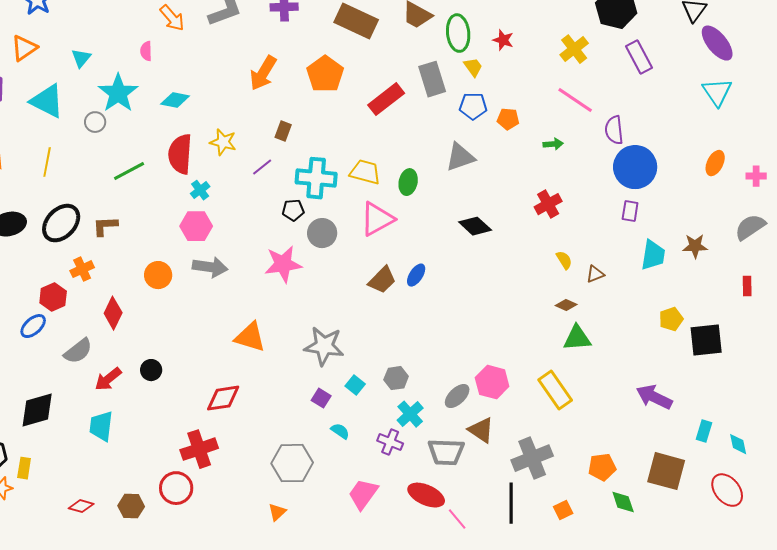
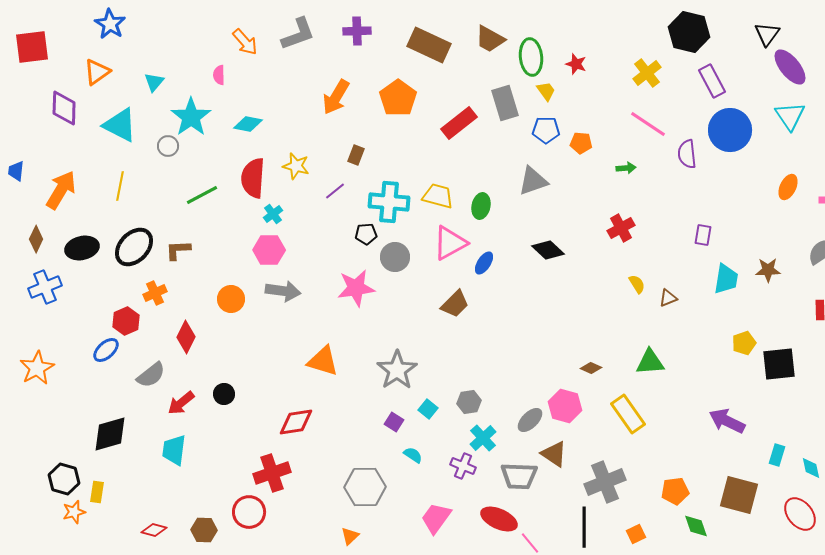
blue circle: (635, 167) -> (730, 130), moved
blue ellipse: (416, 275) -> (484, 263), moved
brown diamond: (566, 305) -> (591, 368), moved
gray star: (324, 346) -> (397, 370), turned 30

